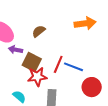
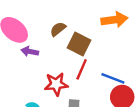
brown square: (32, 62) -> (79, 44), moved
blue line: (73, 67) -> (113, 78), moved

